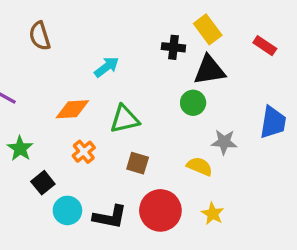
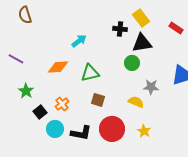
brown semicircle: (40, 36) -> (25, 15), moved
orange cross: (84, 152) -> (62, 104), moved

